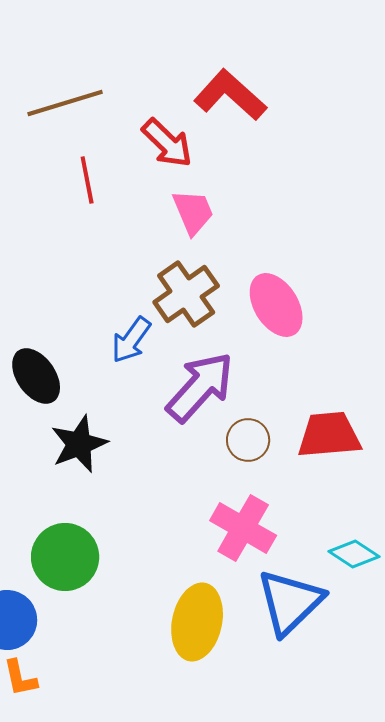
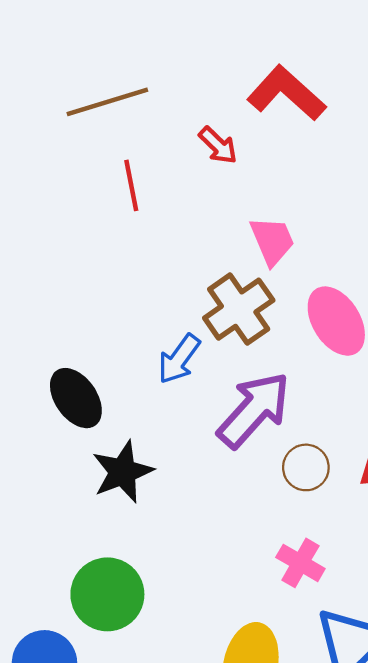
red arrow: (167, 143) -> (218, 145), size x0.7
pink trapezoid: (193, 212) -> (272, 241), moved
pink cross: (243, 528) -> (300, 563), size x0.7

